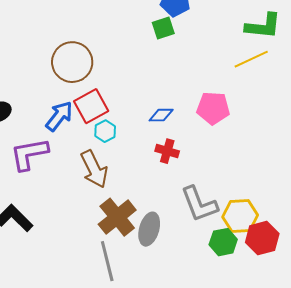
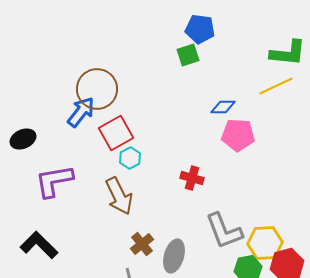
blue diamond: (161, 115) -> (223, 107), moved
blue arrow: (59, 116) -> (81, 112), moved
brown cross: (117, 217) -> (142, 244), size x0.6

